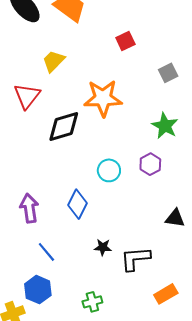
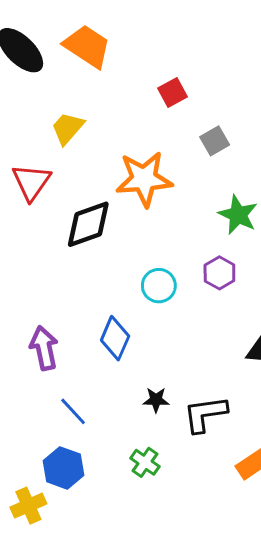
gray square: (168, 73) -> (215, 141), moved
green cross: (92, 302) -> (145, 462), moved, turned -36

